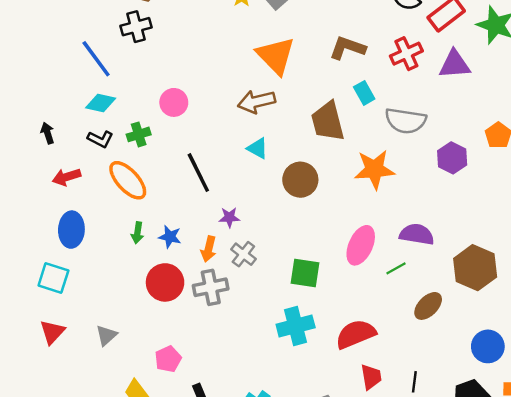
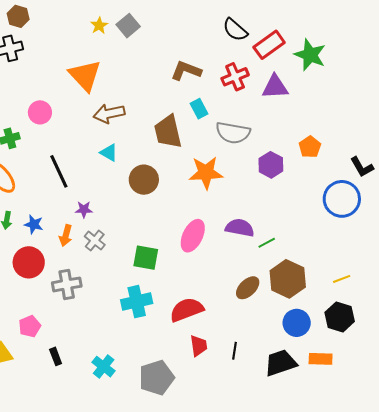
orange triangle: (276, 56) -> (85, 75), moved
green line: (396, 268) -> (267, 243), moved
brown hexagon: (475, 268) -> (288, 279), moved
gray cross: (211, 287) -> (67, 284), moved

